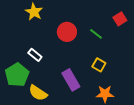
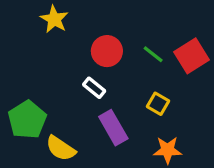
red square: (120, 19) -> (191, 56), moved, size x1.5
white rectangle: (35, 55) -> (94, 88), moved

